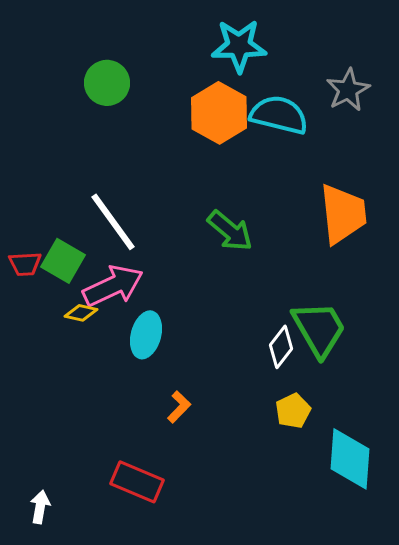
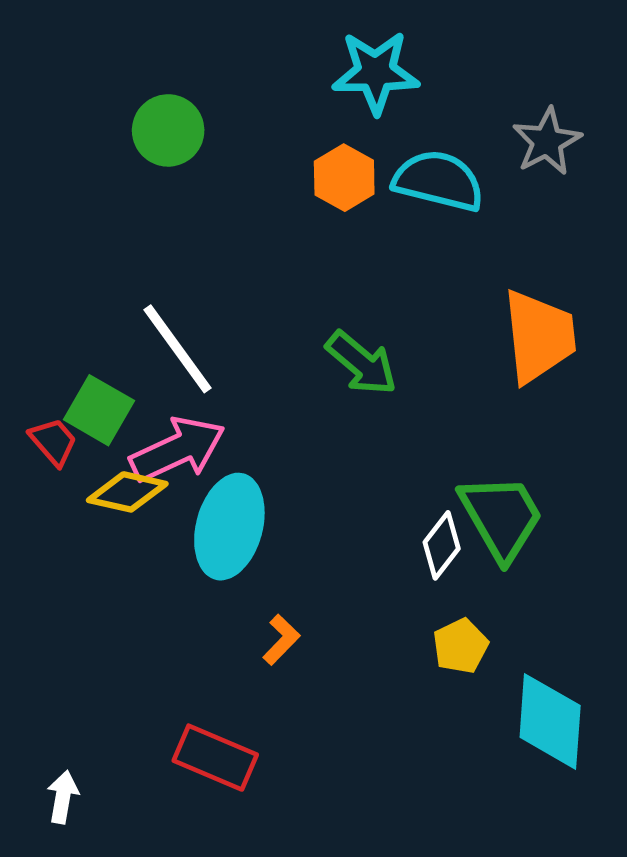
orange hexagon: (219, 113) -> (344, 178), size x0.7
red trapezoid: (25, 264) -> (53, 442), moved, turned -128
yellow diamond: (81, 313) -> (127, 492), size x1.5
cyan ellipse: (146, 335) -> (229, 527), size x1.4

